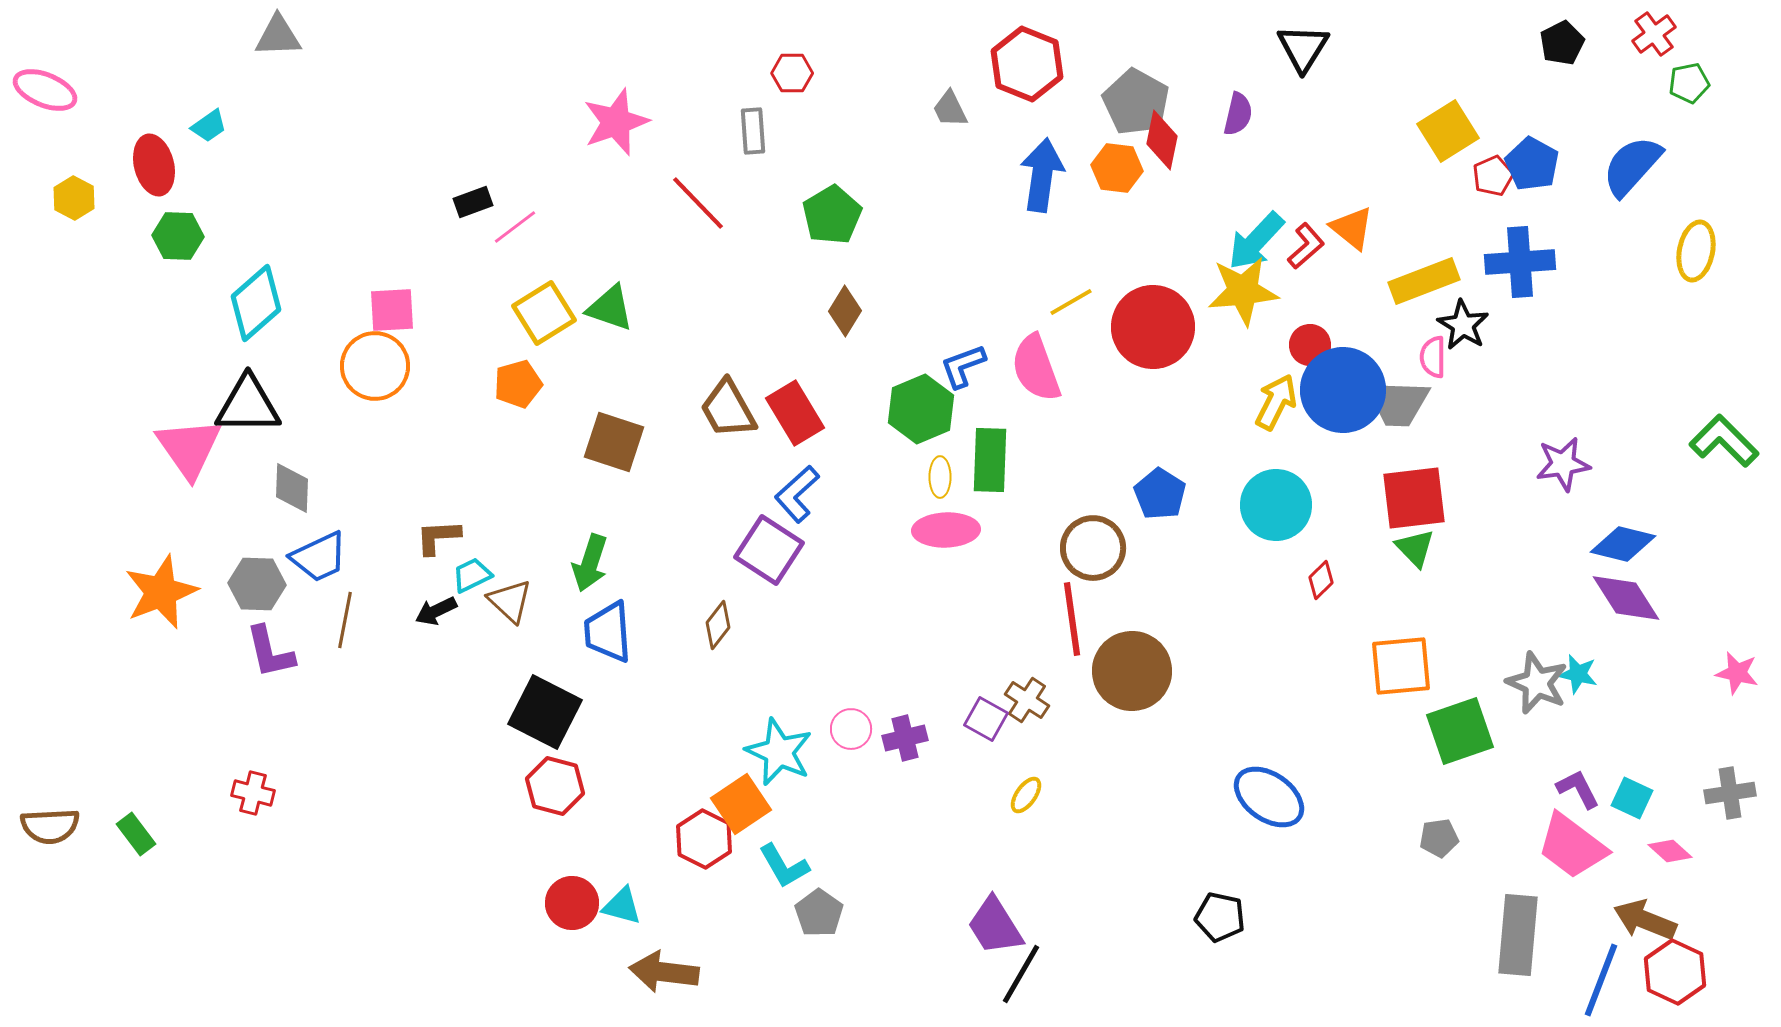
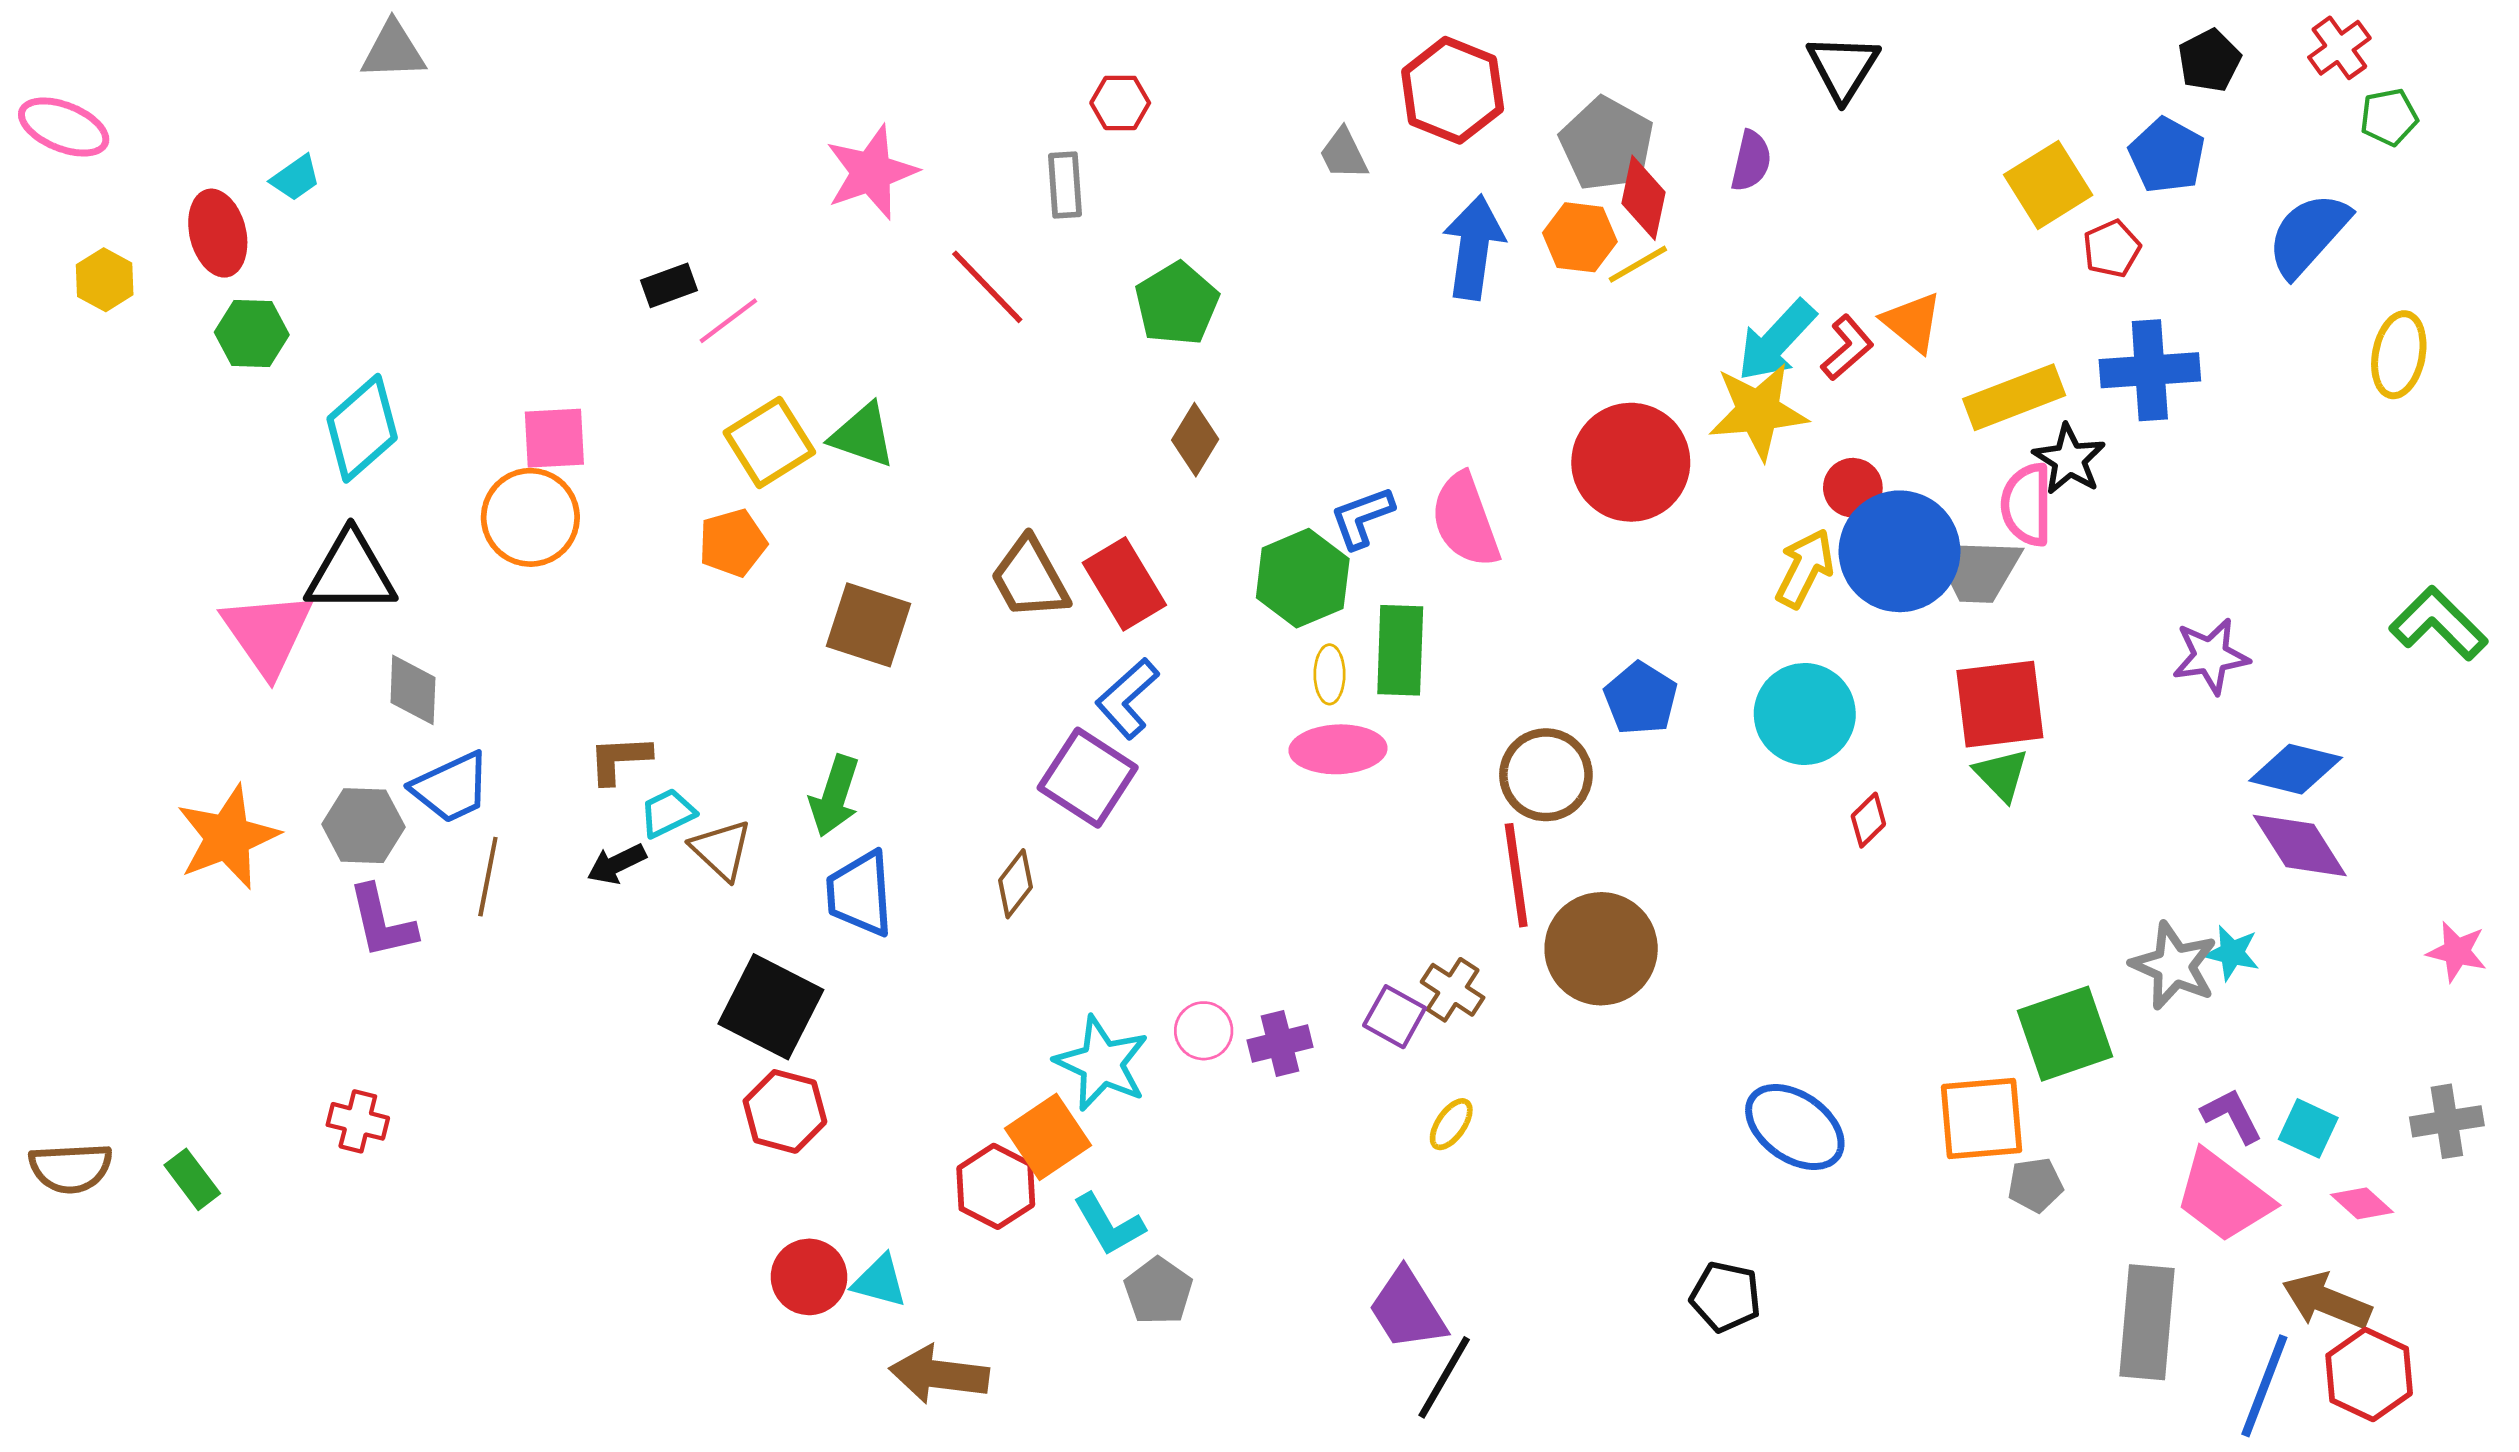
blue pentagon: (1532, 164) -> (2167, 155), moved
yellow line: (1071, 302) -> (1638, 264), moved
pink semicircle: (1433, 357) -> (2027, 505), size x1.4
orange square: (1401, 666) -> (1982, 1118), moved

